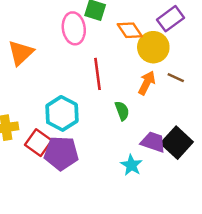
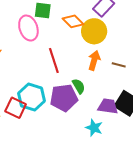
brown line: (176, 78) -> (119, 65), moved
red square: (38, 143) -> (16, 108), moved
purple pentagon: (61, 153) -> (64, 98), moved

